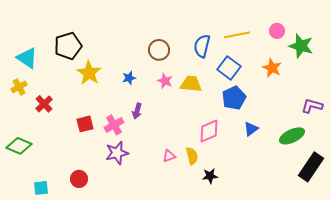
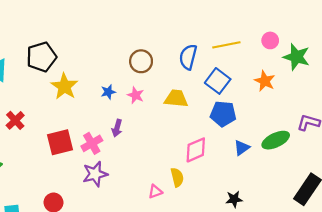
pink star: (165, 81) -> (136, 95), moved
blue pentagon: (234, 98) -> (223, 114), turned 30
red square: (85, 124) -> (60, 142), size x1.4
green ellipse: (292, 136) -> (276, 140), moved
pink triangle: (169, 156) -> (155, 192), moved
black star: (210, 176) -> (234, 199), moved

